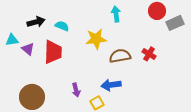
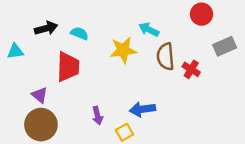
cyan arrow: (116, 14) -> (149, 30), moved, turned -56
gray rectangle: (175, 23) -> (225, 46), moved
purple triangle: (28, 49) -> (40, 95), moved
brown semicircle: (120, 56) -> (166, 57), moved, turned -85

